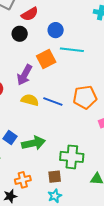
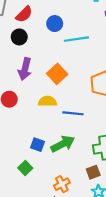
orange square: (46, 59) -> (57, 74), moved
purple arrow: (25, 75) -> (25, 69), moved
blue line: (53, 101) -> (73, 113), moved

